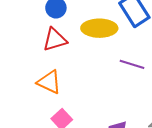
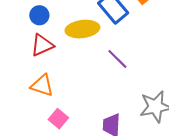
purple line: (132, 64) -> (117, 59), turned 35

